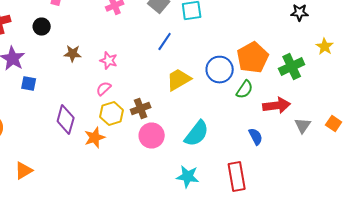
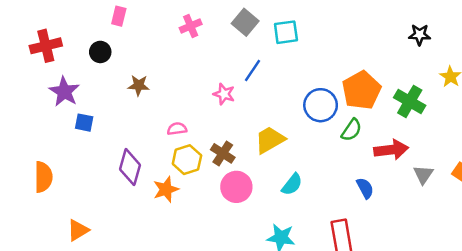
pink star: (109, 60) -> (224, 94), moved
green cross: (292, 66) -> (410, 101), turned -35
yellow trapezoid: (179, 80) -> (270, 140), moved
pink semicircle: (104, 88) -> (177, 129), turned 35
brown cross: (141, 108) -> (223, 153), turned -36
cyan semicircle: (197, 134) -> (292, 184), size x0.7

